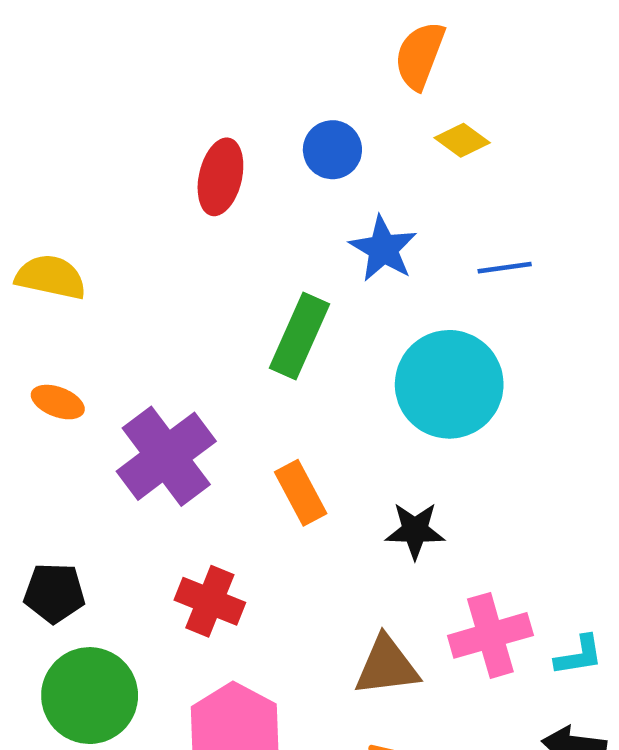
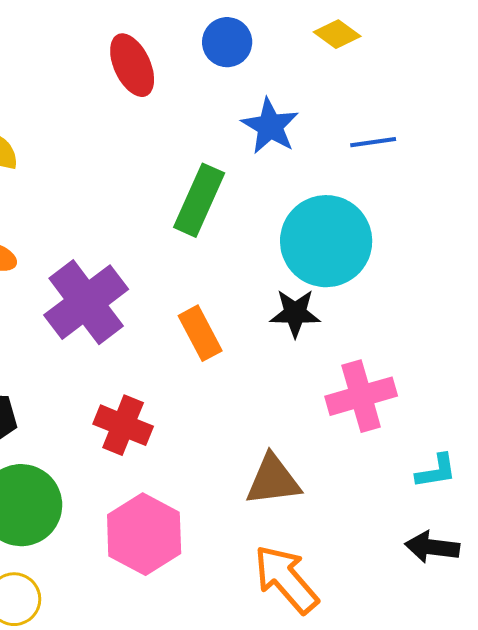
red ellipse: (220, 177) -> (132, 65), turned -38
black star: (415, 531) -> (295, 313), moved
pink cross: (490, 635) -> (361, 396), moved

